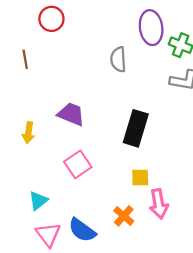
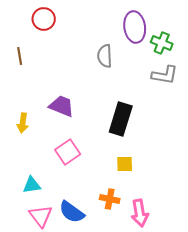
cyan triangle: (38, 201) -> (32, 185), turned 30
pink arrow: (159, 204) -> (140, 213), moved
orange cross: (124, 216) -> (110, 199), turned -30

